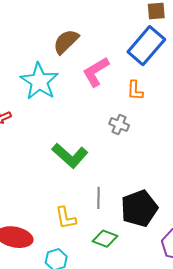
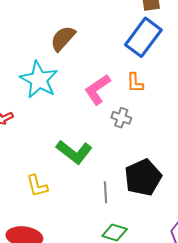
pink L-shape: (96, 72) -> (98, 89), moved
black pentagon: (139, 208) -> (143, 177), moved
yellow L-shape: (66, 218) -> (37, 186), moved

